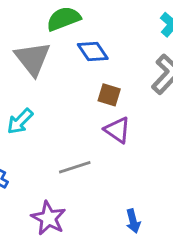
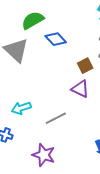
brown square: (109, 95) -> (85, 66), moved, turned -35
cyan arrow: (20, 121) -> (21, 108), moved, turned 36

